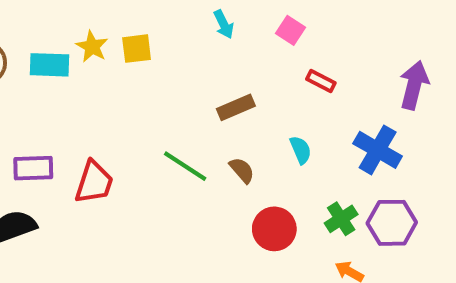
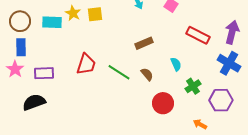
red rectangle: (321, 81) -> (198, 35), moved, size x1.6
blue cross: (378, 150) -> (229, 63), moved
red trapezoid: (94, 182) -> (86, 64), moved
green cross: (341, 219) -> (193, 86), moved

